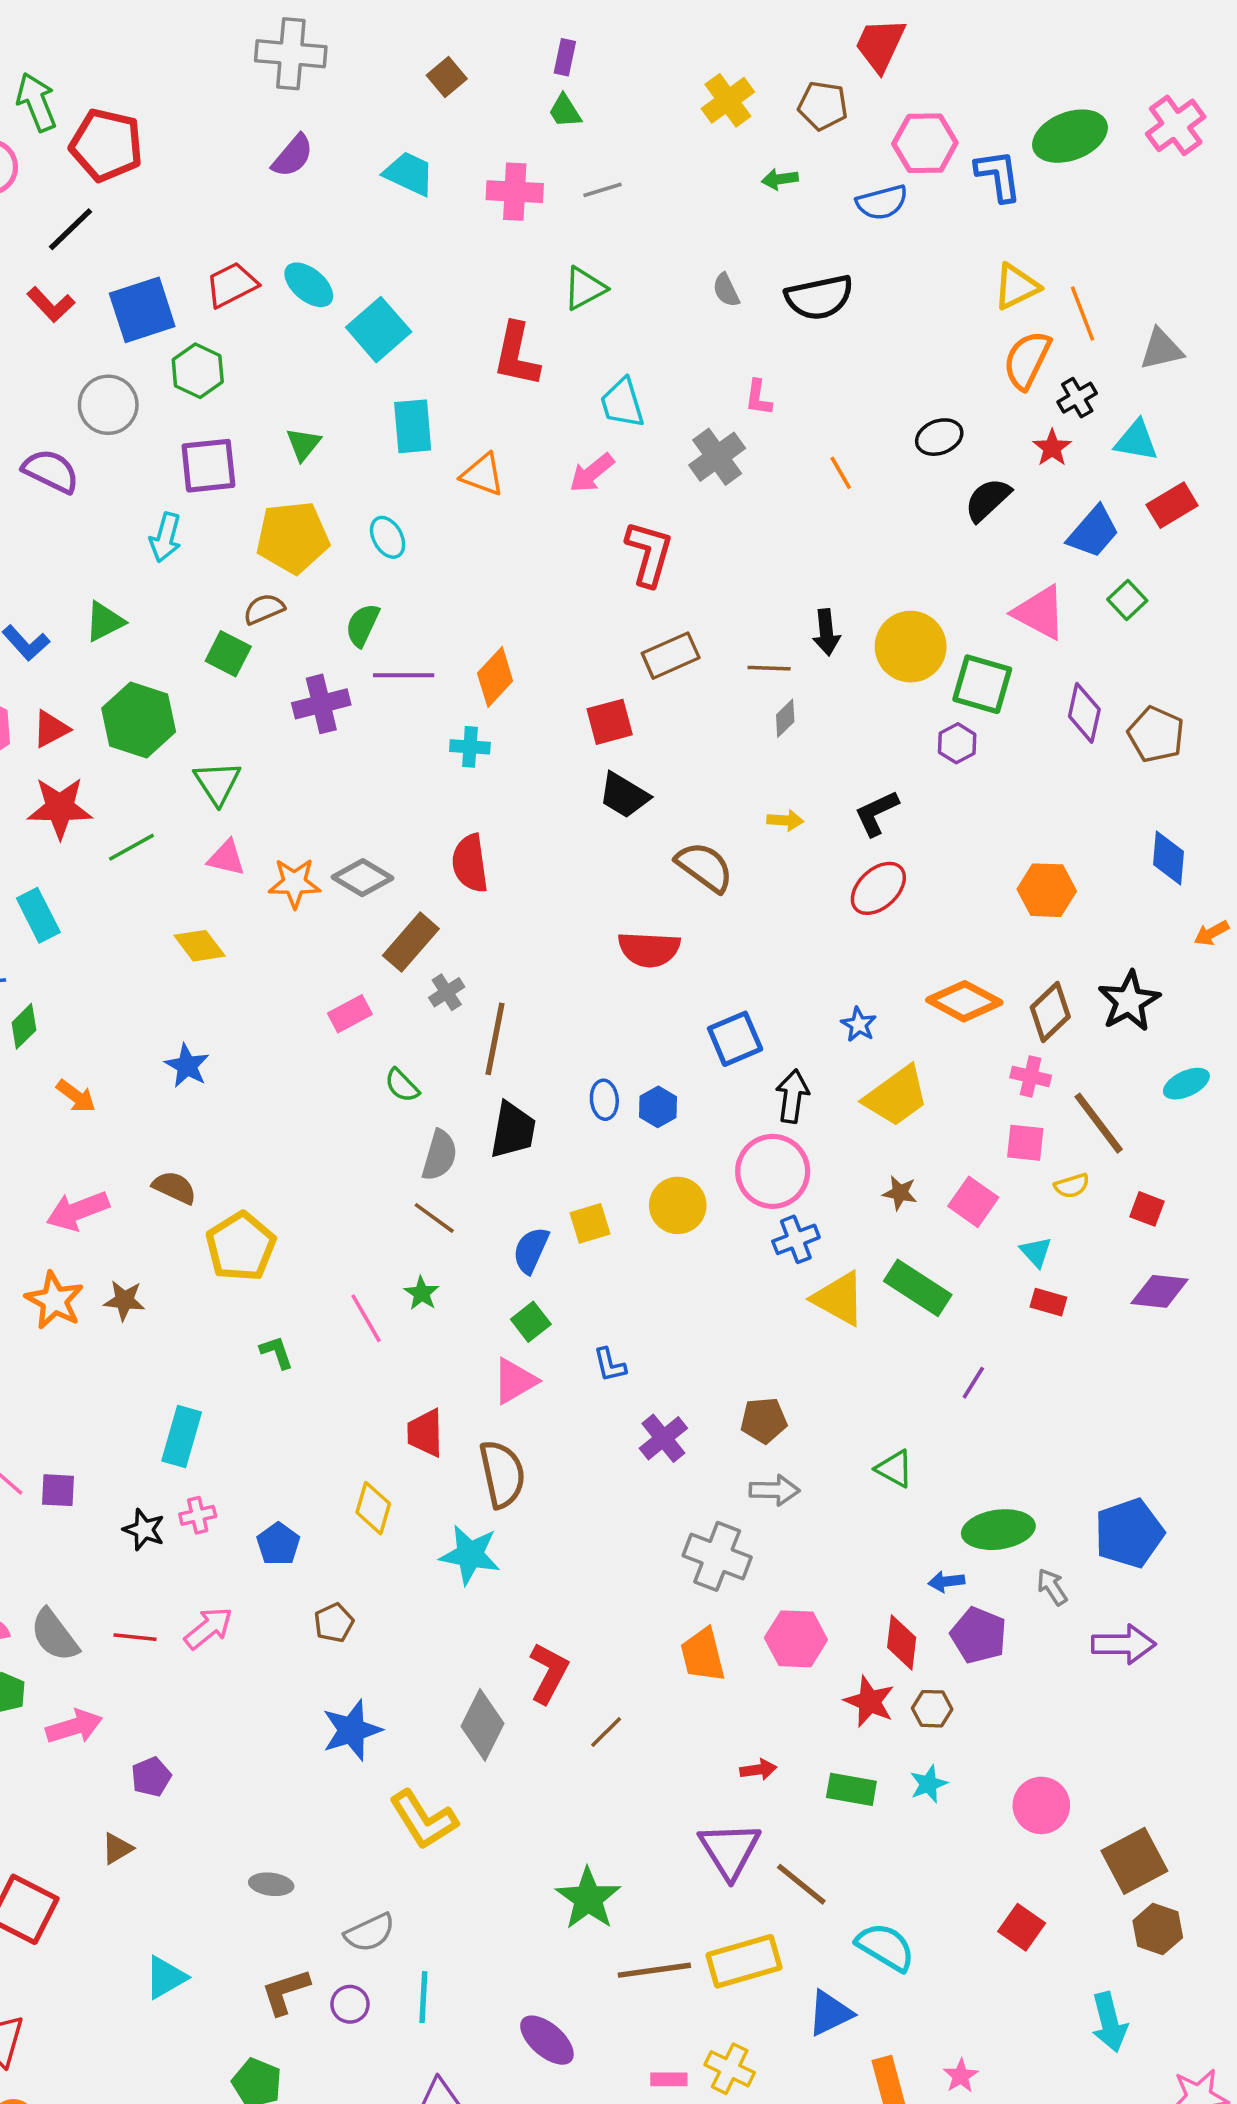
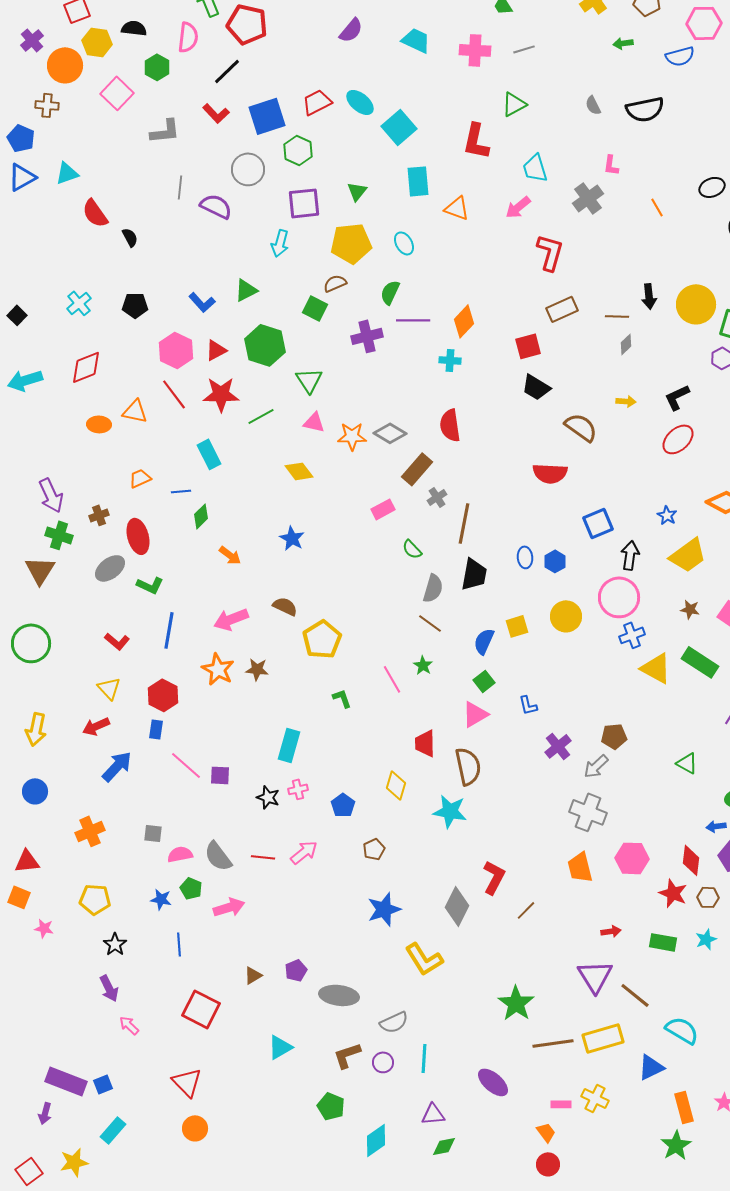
gray arrow: (774, 1490) -> (596, 766), moved, turned 136
purple pentagon: (151, 1777) -> (296, 970), moved
gray ellipse: (271, 1884) -> (339, 995), size x1.6

